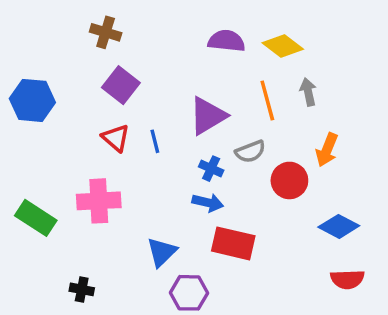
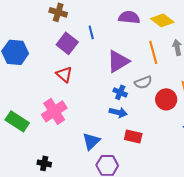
blue line: (155, 141) -> (91, 32), moved
pink cross: (99, 201) -> (54, 111), turned -30
red rectangle: (233, 243) -> (133, 136), size x0.7

